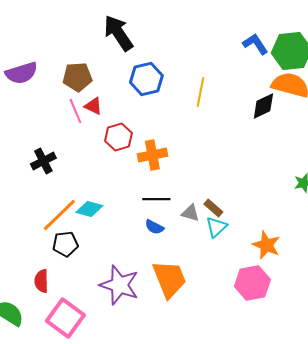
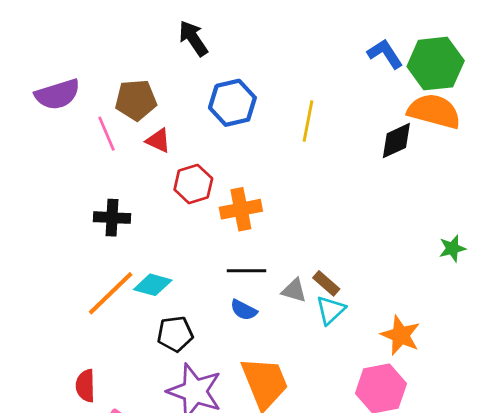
black arrow: (118, 33) -> (193, 38), size x0.7
pink line: (75, 111) -> (106, 134), moved
black cross: (43, 161) -> (112, 218), moved, turned 30
black pentagon: (65, 244) -> (175, 334), moved

